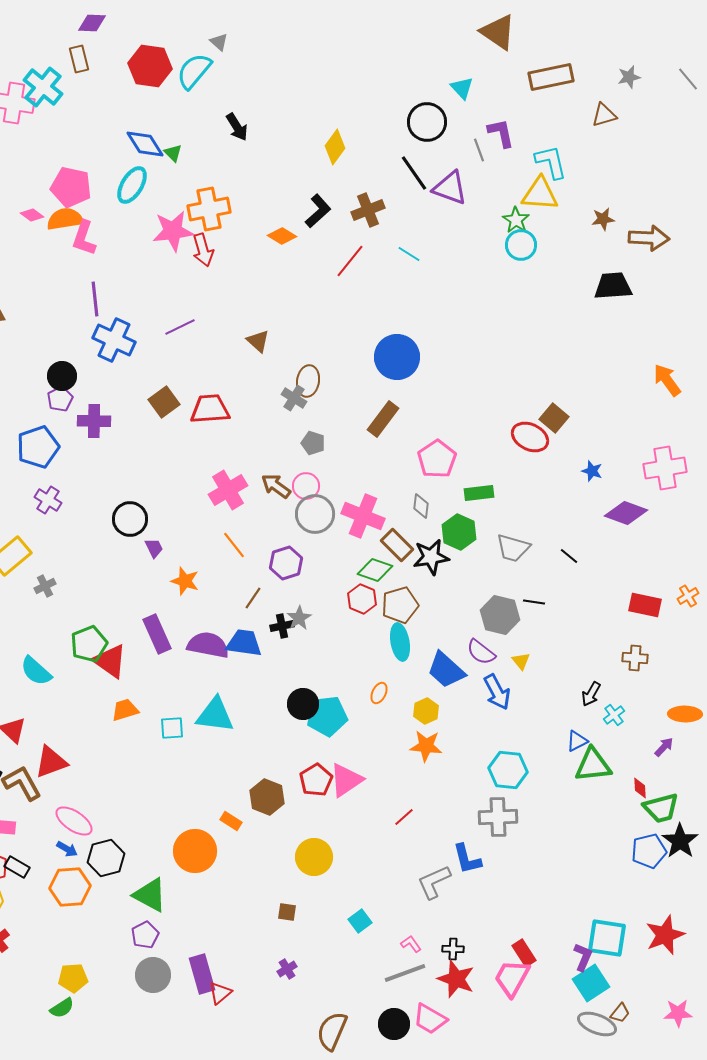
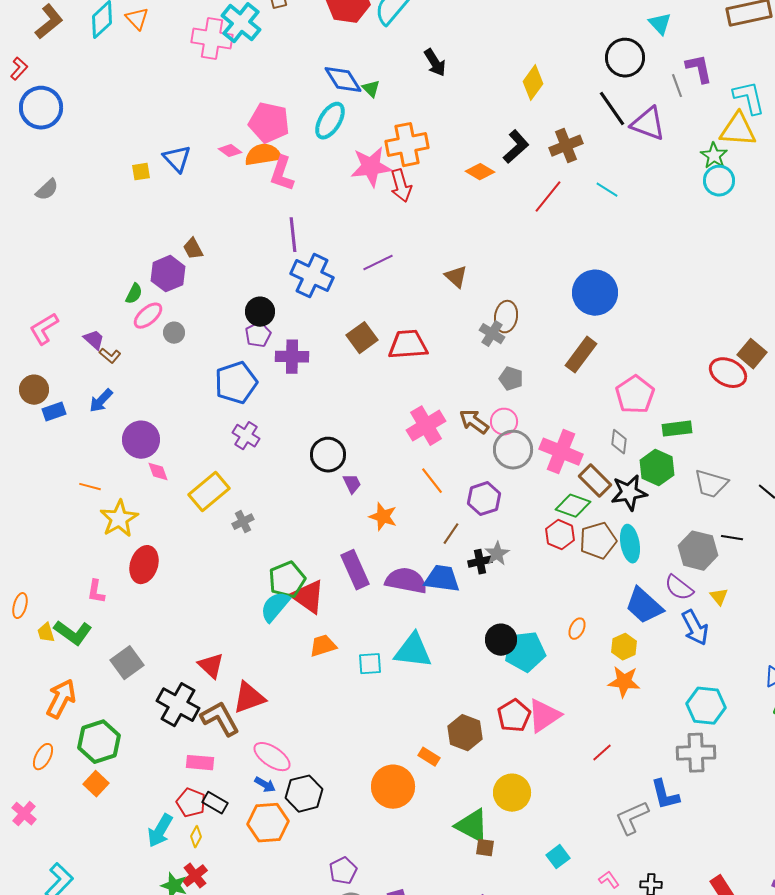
cyan ellipse: (400, 642) -> (630, 544), moved
cyan semicircle: (36, 671) -> (275, 607), moved, turned 88
green triangle: (150, 895) -> (472, 826), moved

